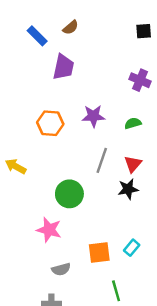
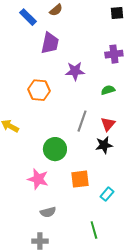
purple cross: (140, 80) -> (114, 54), turned -30
purple star: (93, 116) -> (75, 71), moved
orange square: (99, 253) -> (80, 179), moved

